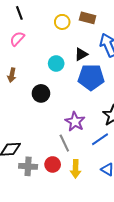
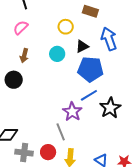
yellow circle: (62, 22) -> (66, 27), moved
brown arrow: (12, 75) -> (24, 56), moved
black circle: (41, 93) -> (14, 80), moved
blue line: (100, 139) -> (89, 95), moved

